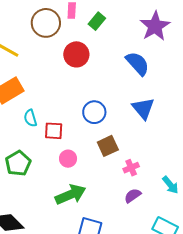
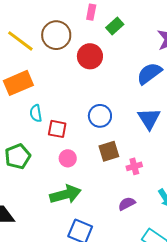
brown circle: (46, 23) -> (56, 35), moved
blue semicircle: (138, 63) -> (149, 73), turned -92
pink cross: (131, 168) -> (134, 166), moved

